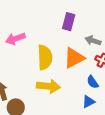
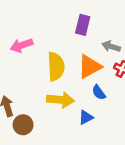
blue semicircle: (93, 82) -> (99, 92), moved
blue triangle: (89, 102) -> (86, 117), moved

